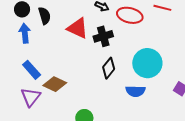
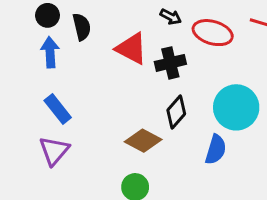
brown diamond: (55, 84) -> (143, 141), moved
blue semicircle: (135, 91) -> (216, 150), turned -78

